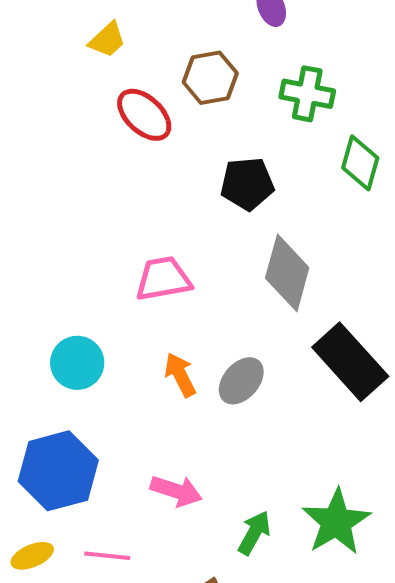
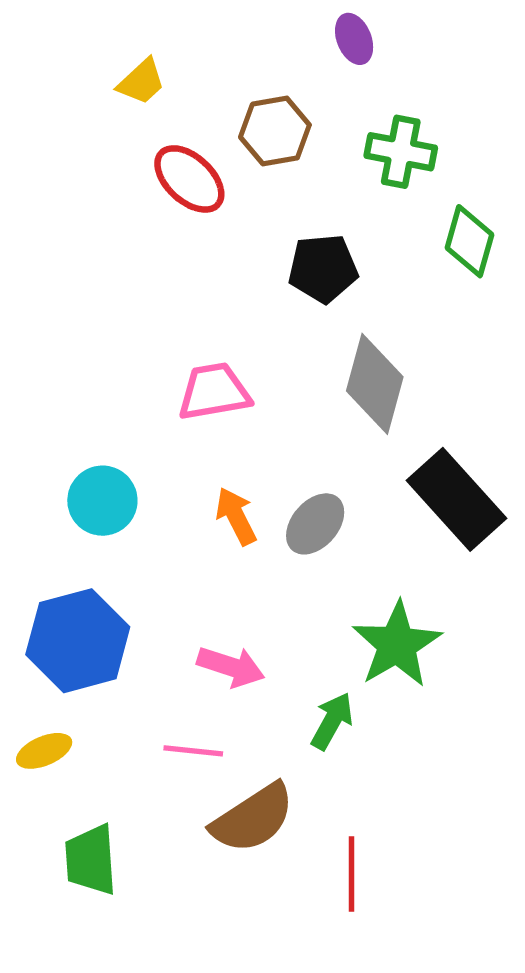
green star: (336, 522) -> (397, 645), moved
pink line: (107, 556) -> (193, 751), moved

